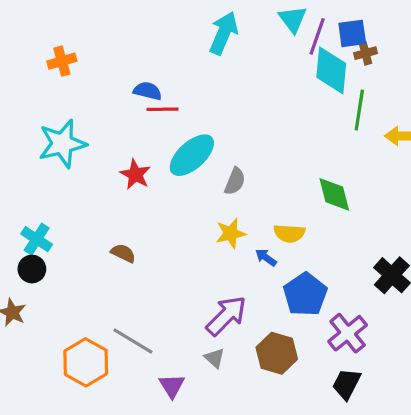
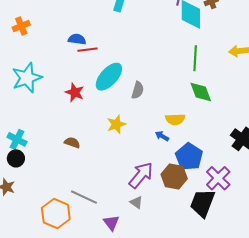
green line: (359, 110) -> (195, 58), moved
yellow star: (231, 233) -> (116, 124), moved
brown hexagon: (277, 353) -> (174, 176), moved
black trapezoid: (347, 384) -> (202, 203), moved, size x1.4

